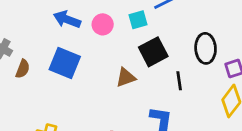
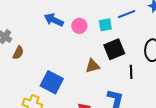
blue square: (65, 63) -> (52, 82), moved

